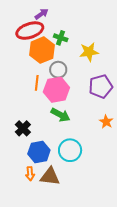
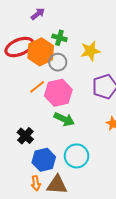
red ellipse: (30, 31) -> (19, 47), moved
gray circle: (58, 70) -> (58, 62), moved
orange line: (37, 83) -> (37, 87), turned 49

